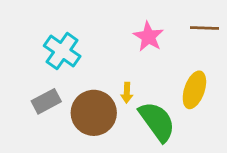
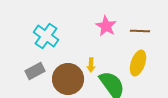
brown line: (205, 28) -> (140, 31), moved

